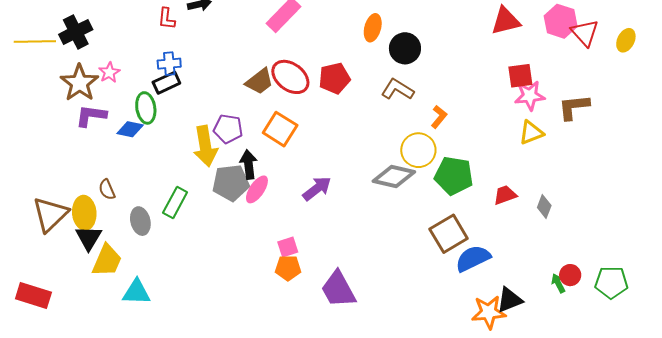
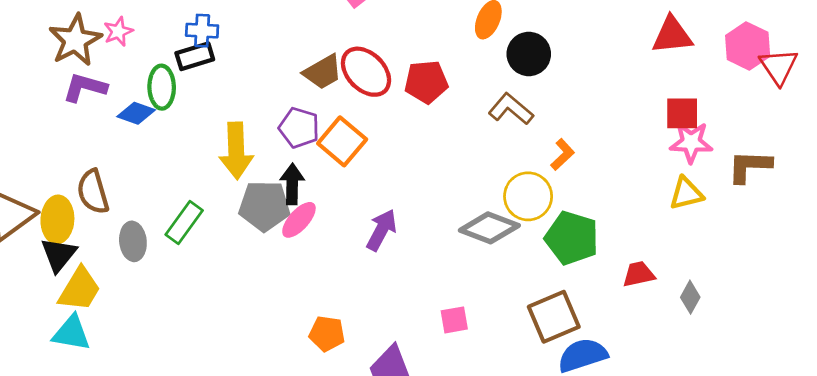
purple pentagon: (228, 129) -> (299, 128), moved
purple arrow: (317, 189) -> (381, 230), turned -32
brown semicircle: (107, 190) -> (93, 192), size x1.5
pink square: (288, 247) -> (454, 320), moved
cyan triangle: (136, 292) -> (71, 333), moved

